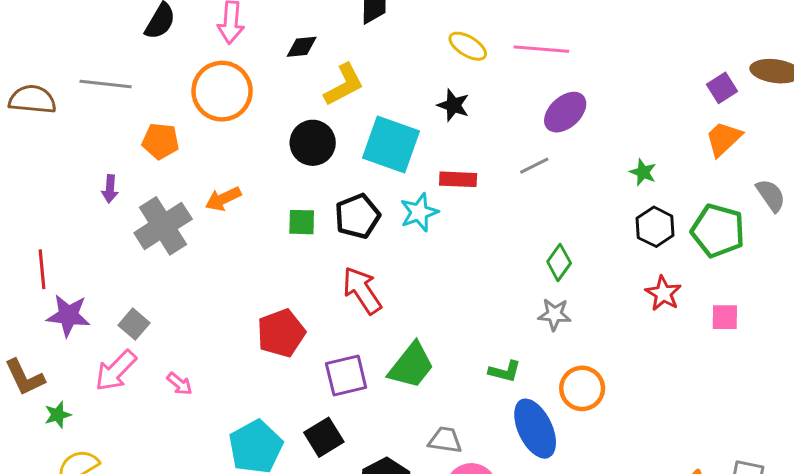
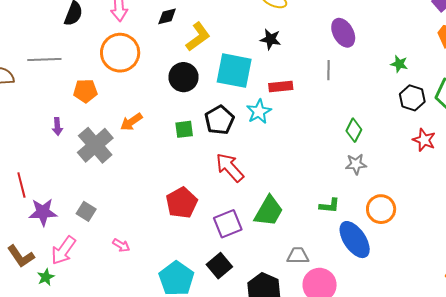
purple ellipse: (565, 112) -> (343, 33), turned -68
gray line: (534, 166) -> (328, 70), turned -54
pink arrow: (116, 371) -> (63, 250), moved

